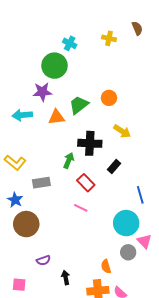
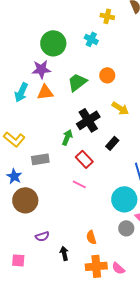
cyan cross: (70, 43) -> (91, 39), moved
cyan arrow: (22, 115) -> (21, 92), turned -60
orange triangle: (57, 117) -> (45, 92), moved
black cross: (90, 143) -> (88, 120), turned -35
orange semicircle: (106, 266) -> (91, 237), moved

